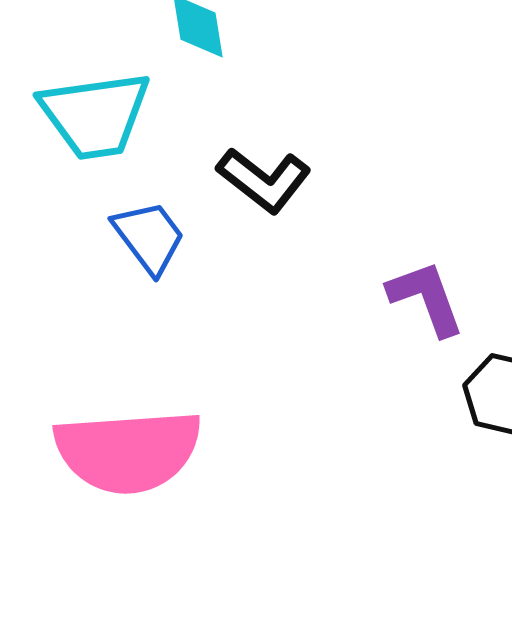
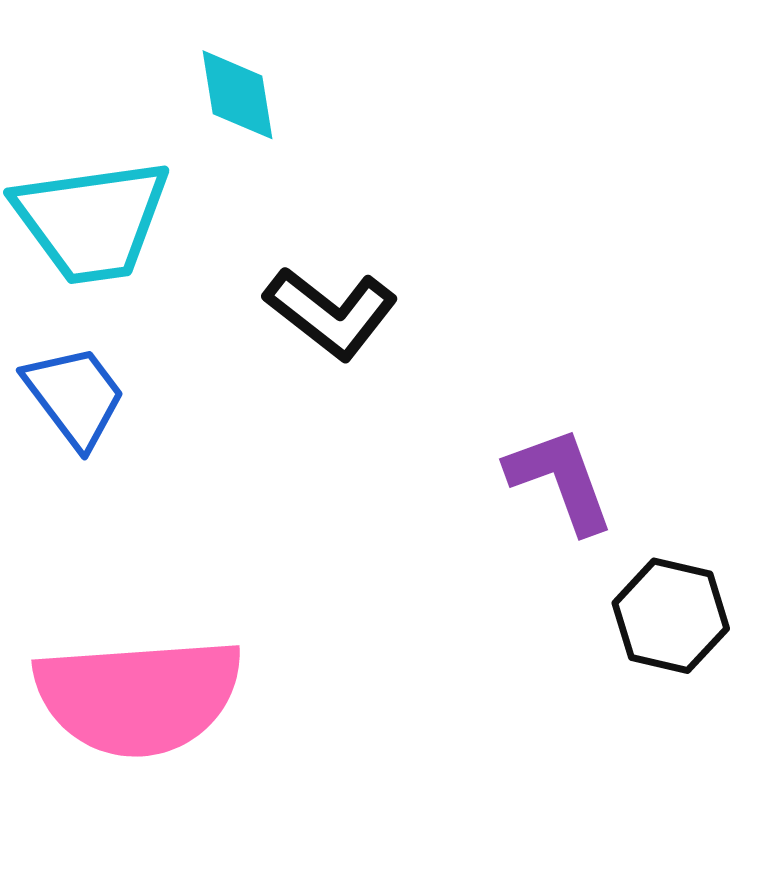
blue trapezoid: (149, 237) -> (75, 396), moved

